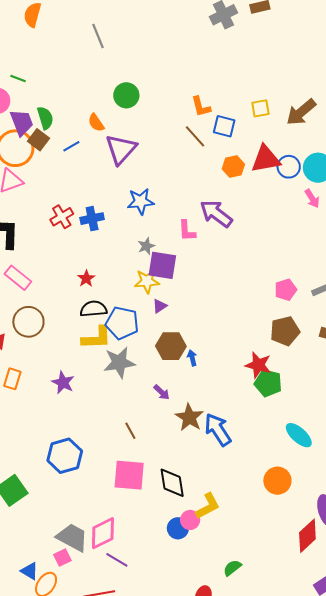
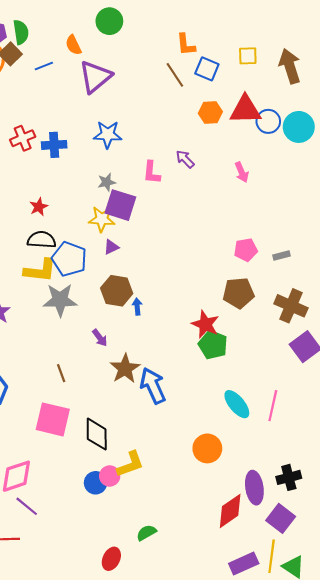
brown arrow: (301, 112) -> (290, 66), turned 104
pink arrow: (312, 198) -> (242, 172), moved
purple arrow: (216, 214) -> (185, 159), size x0.6

